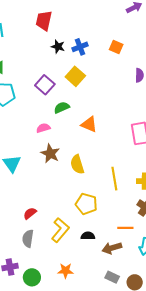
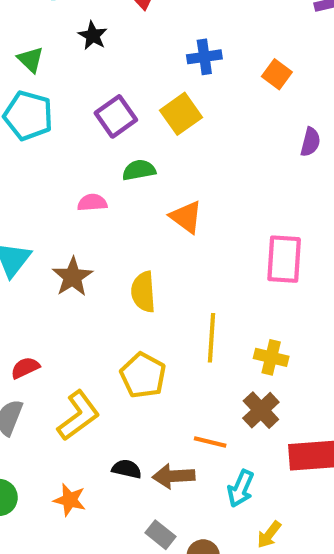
black star: (58, 47) -> (93, 36), moved
brown star: (50, 154) -> (73, 277), moved
black semicircle: (88, 236) -> (127, 469), moved

